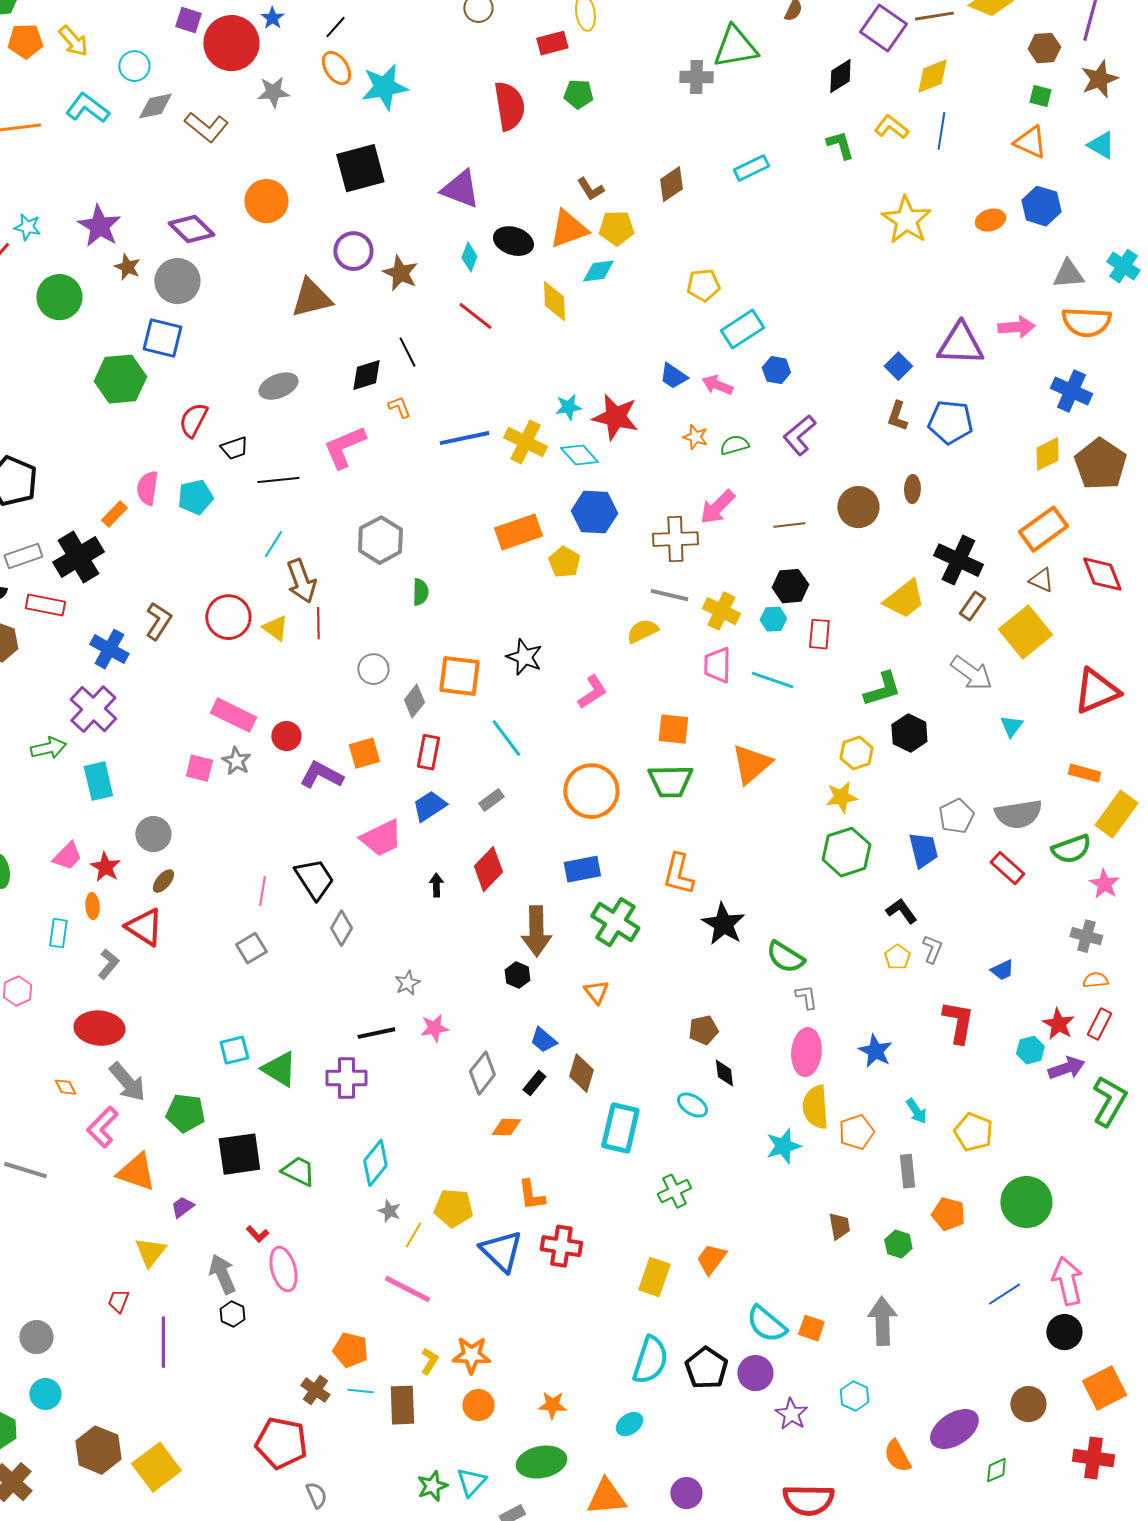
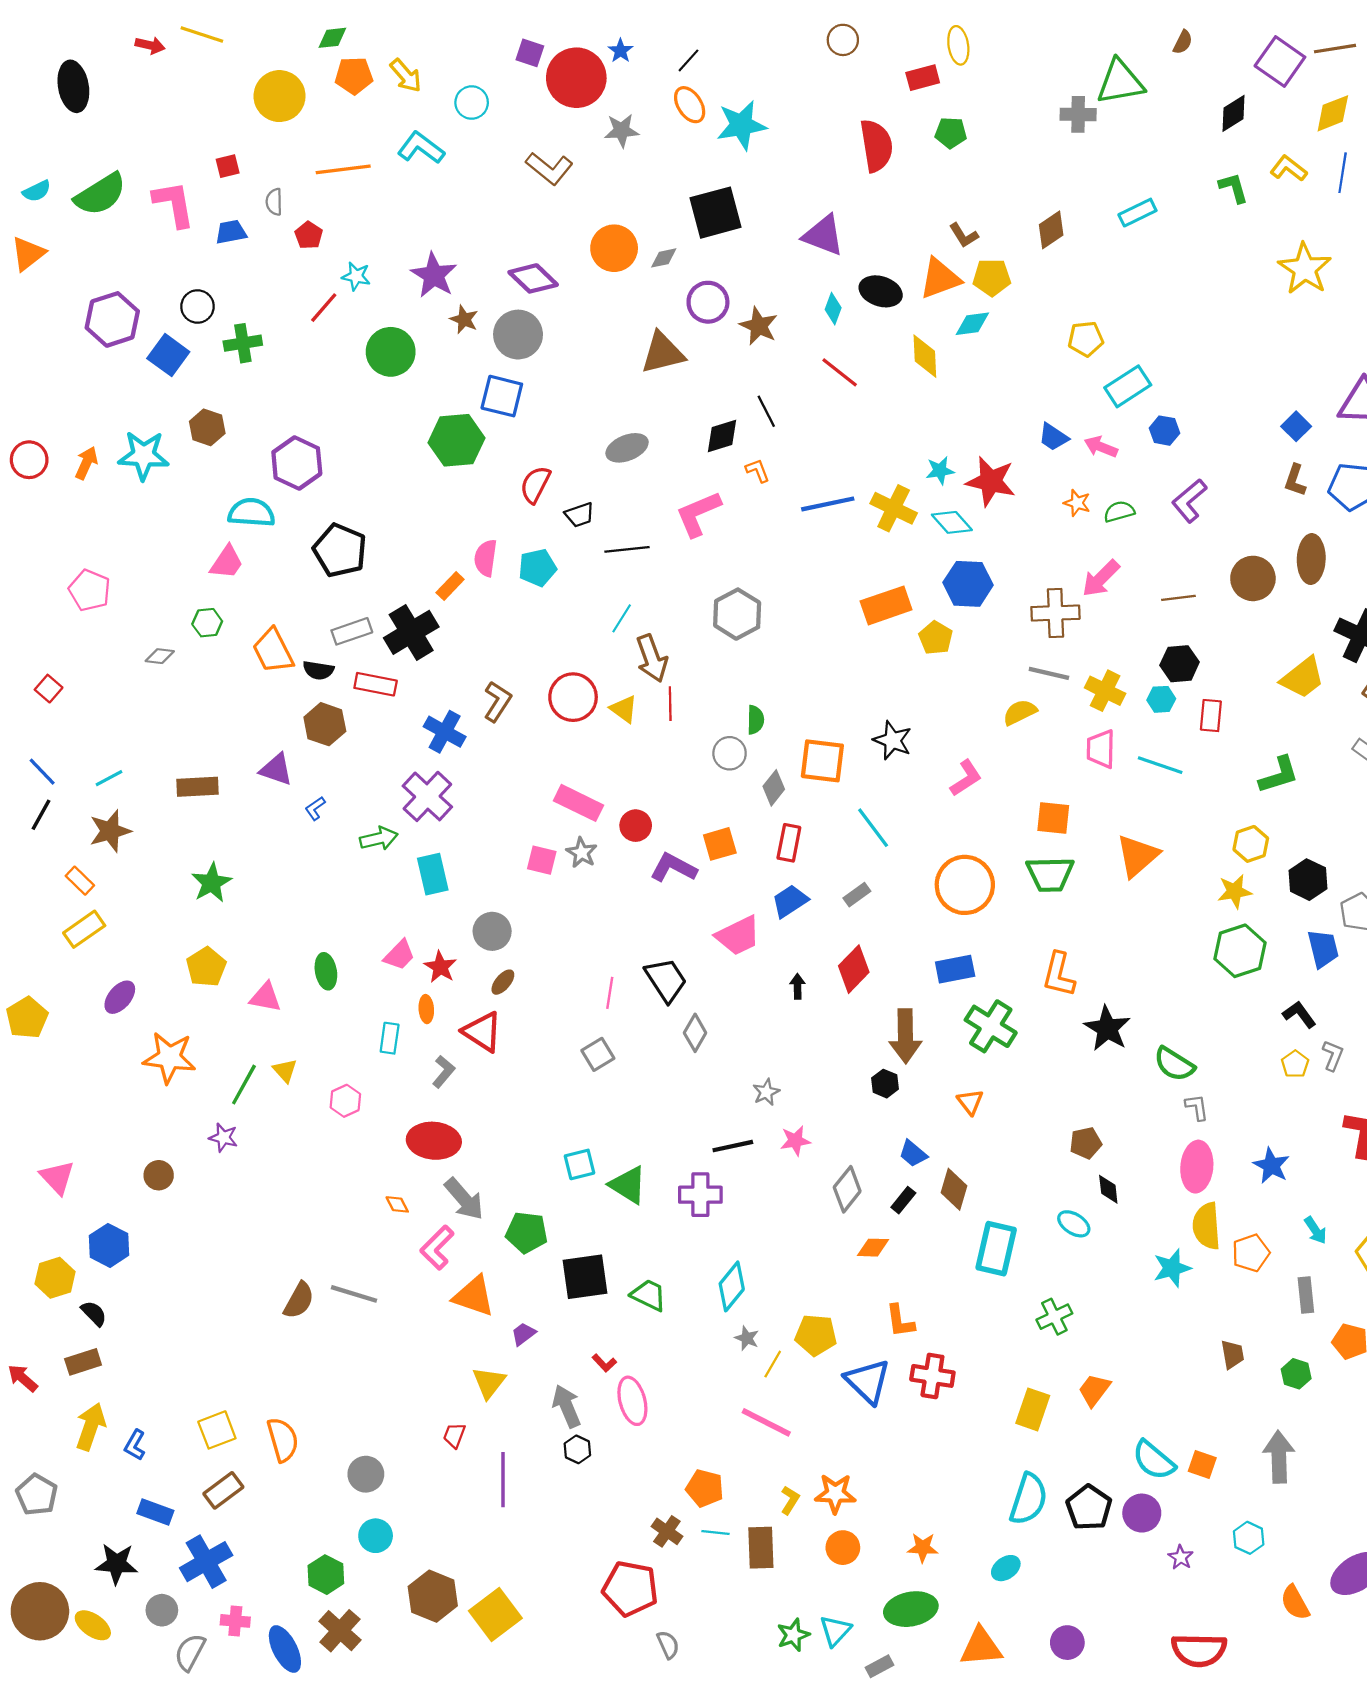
gray diamond: (155, 106) -> (664, 258), moved, size x0.7
brown ellipse: (912, 489) -> (1311, 559), size x1.6
green semicircle: (420, 592) -> (755, 720), moved
black hexagon: (909, 733) -> (1308, 880), moved
purple star: (791, 1414) -> (1181, 1557), size x0.7

